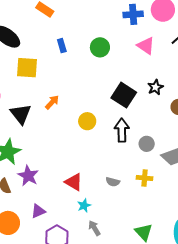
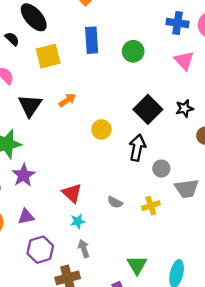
blue rectangle: (62, 46) -> (92, 40), size x1.6
yellow square: (27, 68) -> (48, 56), turned -30
yellow cross: (145, 178) -> (151, 206), turned -35

